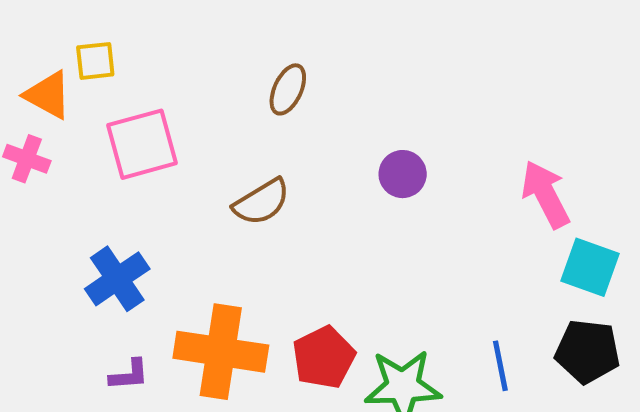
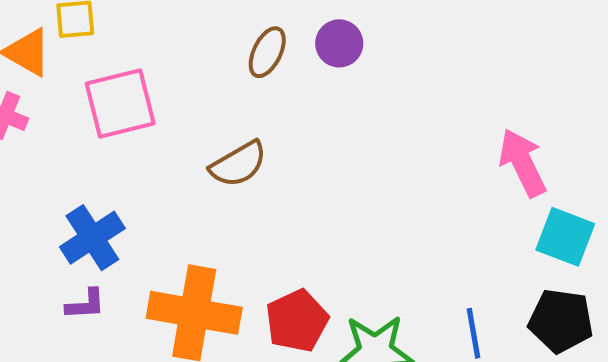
purple circle: (403, 174) -> (339, 43), moved
purple L-shape: (129, 375) -> (86, 304), moved

